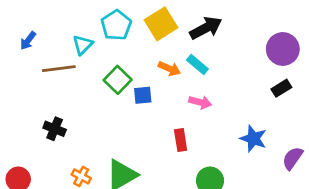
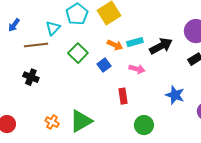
black arrow: (206, 28) -> (161, 46), moved
cyan rectangle: (197, 64) -> (135, 42), turned -56
blue square: (143, 95) -> (104, 65), moved, turned -32
black cross: (55, 129) -> (31, 77), moved

